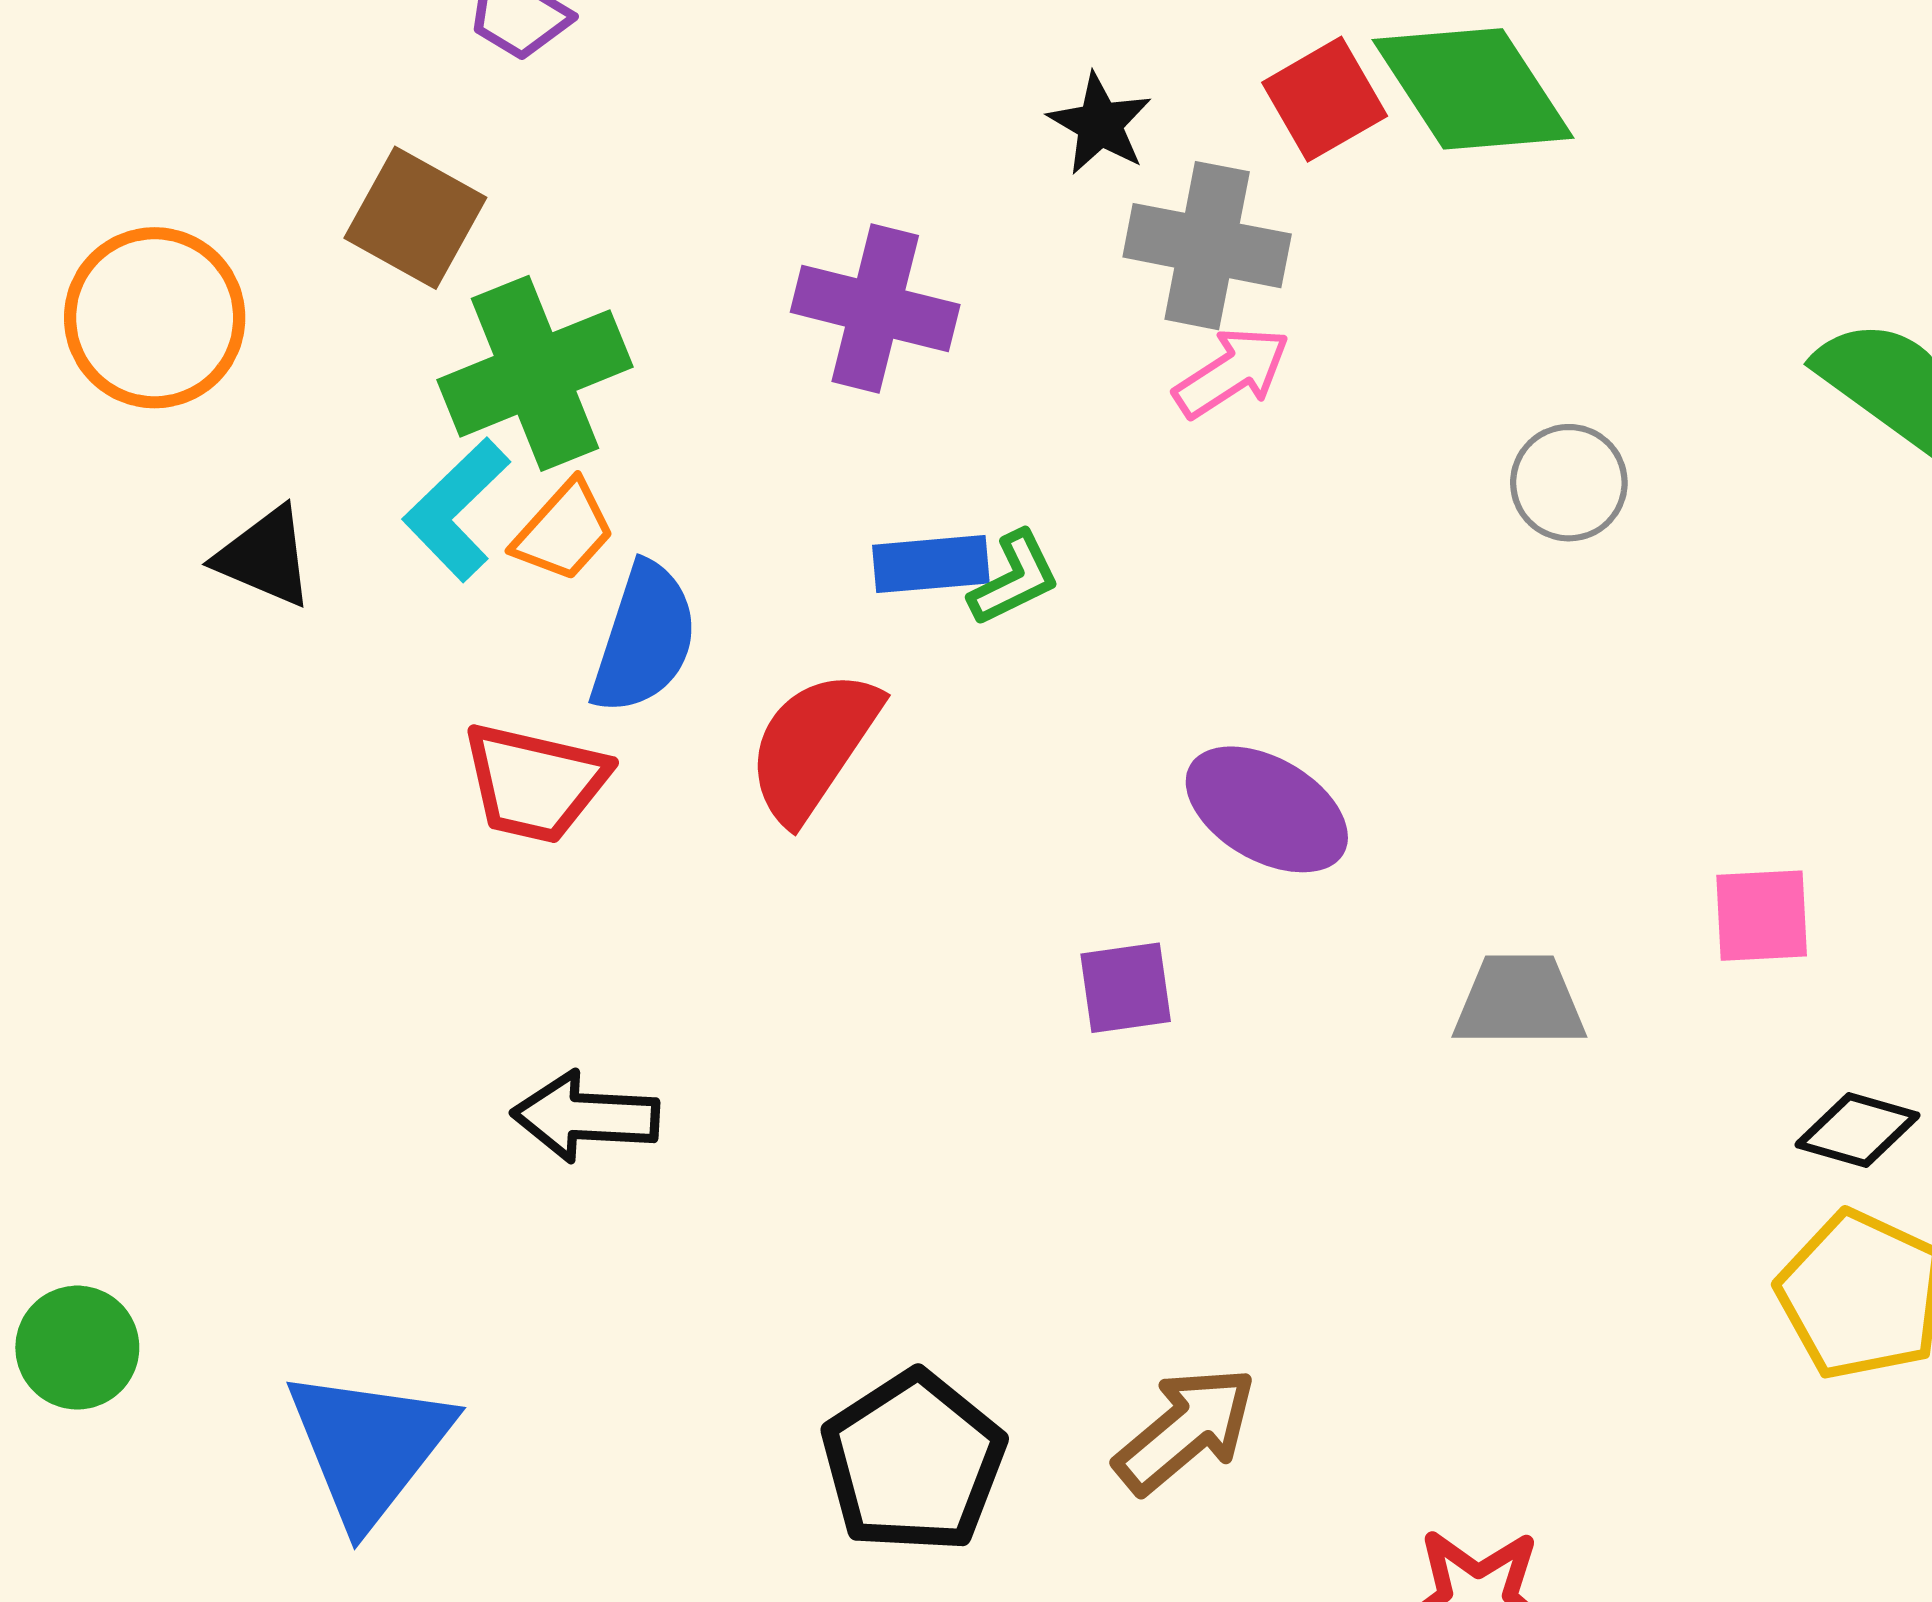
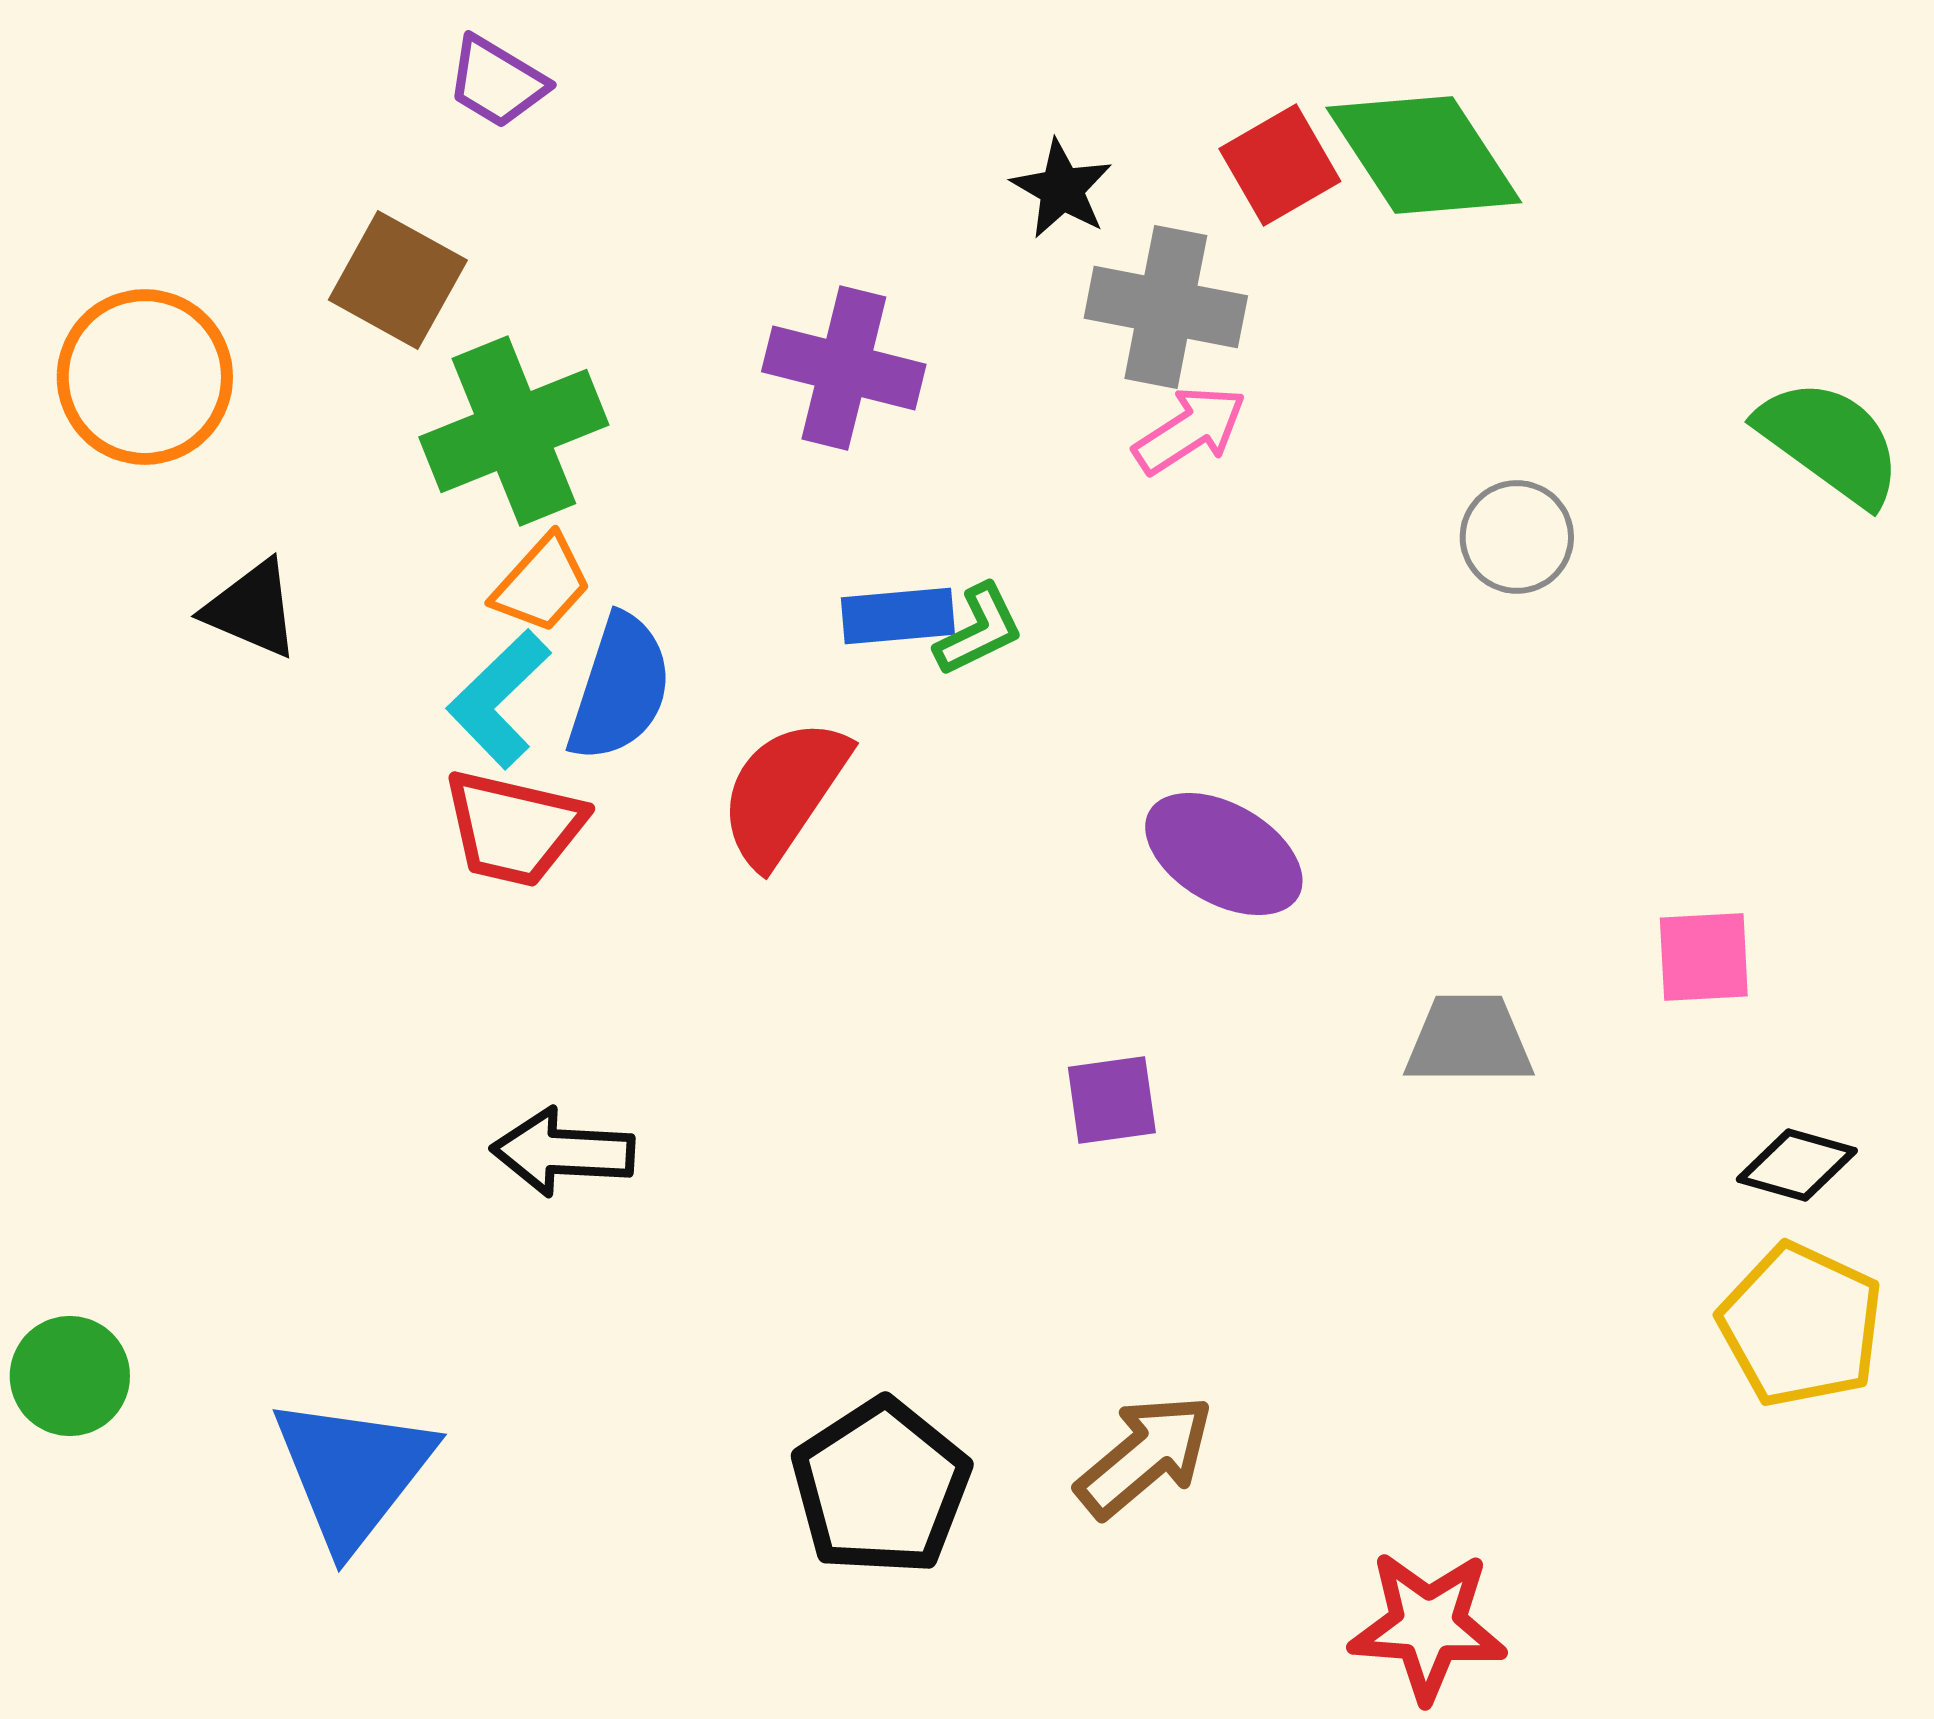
cyan L-shape: (457, 509) -> (499, 699), moved
purple square: (1126, 988) -> (1112, 1100), moved

